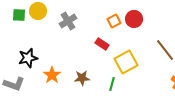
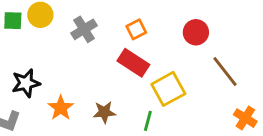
red circle: (134, 19) -> (196, 32), moved
orange square: (114, 21) -> (136, 29), moved
red rectangle: (102, 44) -> (133, 63), size x1.5

